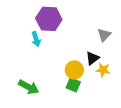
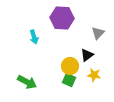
purple hexagon: (49, 19) -> (62, 18), moved
yellow star: (103, 70) -> (94, 75), moved

